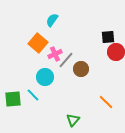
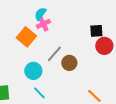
pink cross: (55, 54) -> (43, 24), moved
cyan line: (33, 95) -> (39, 93), moved

